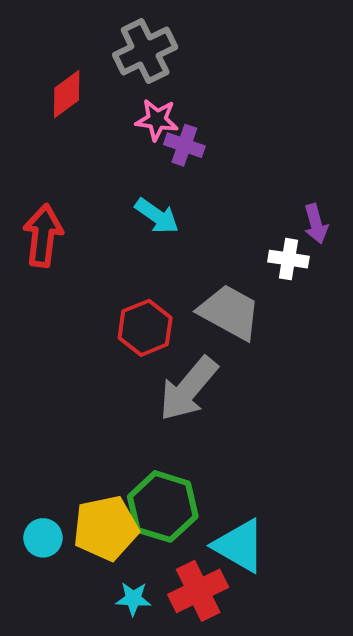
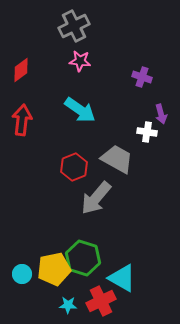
red diamond: (67, 94) -> (21, 70), moved
purple cross: (184, 145) -> (142, 77), moved
cyan arrow: (157, 216) -> (80, 110), size x1.4

